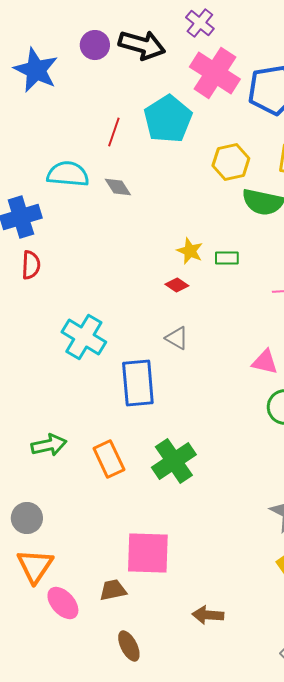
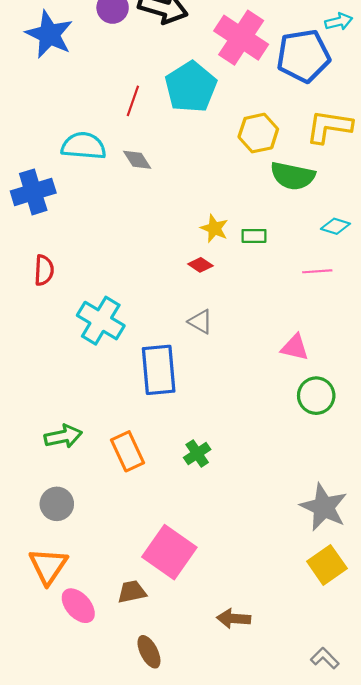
red semicircle: (31, 265) -> (44, 270), moved
green cross: (174, 461) -> (197, 453), size x0.6
gray circle: (27, 518) -> (57, 504), moved
pink square: (148, 553) -> (169, 552), turned 33

